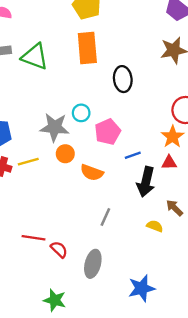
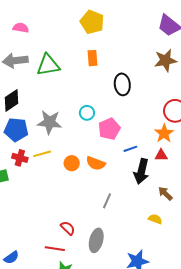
orange rectangle: (87, 48) -> (92, 58), size x0.6
green triangle: (35, 57) -> (48, 65), turned -30
gray star: (54, 127) -> (50, 122), moved
orange circle: (65, 154) -> (72, 163), moved
yellow semicircle: (155, 226) -> (155, 219), moved
red line: (33, 238) -> (55, 249), moved

